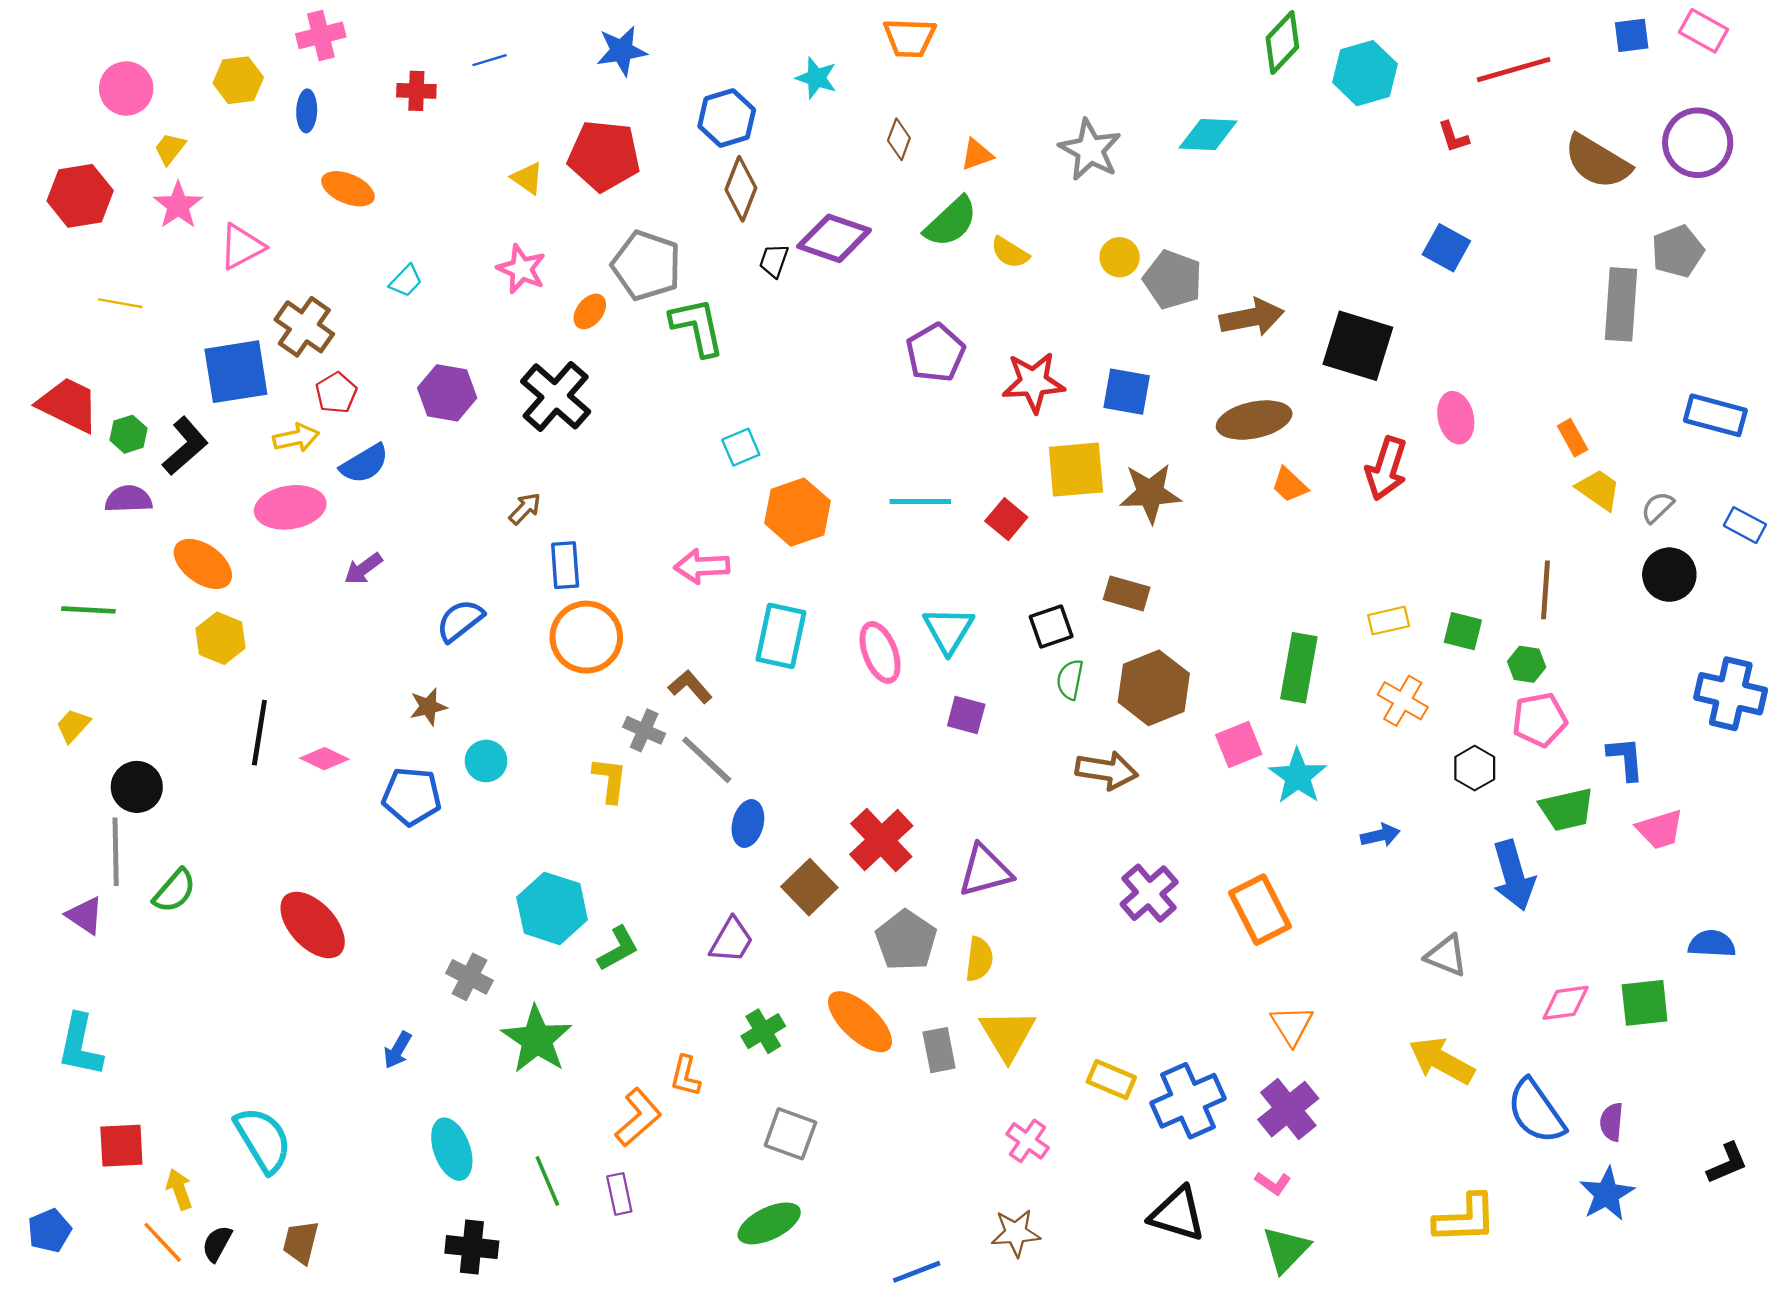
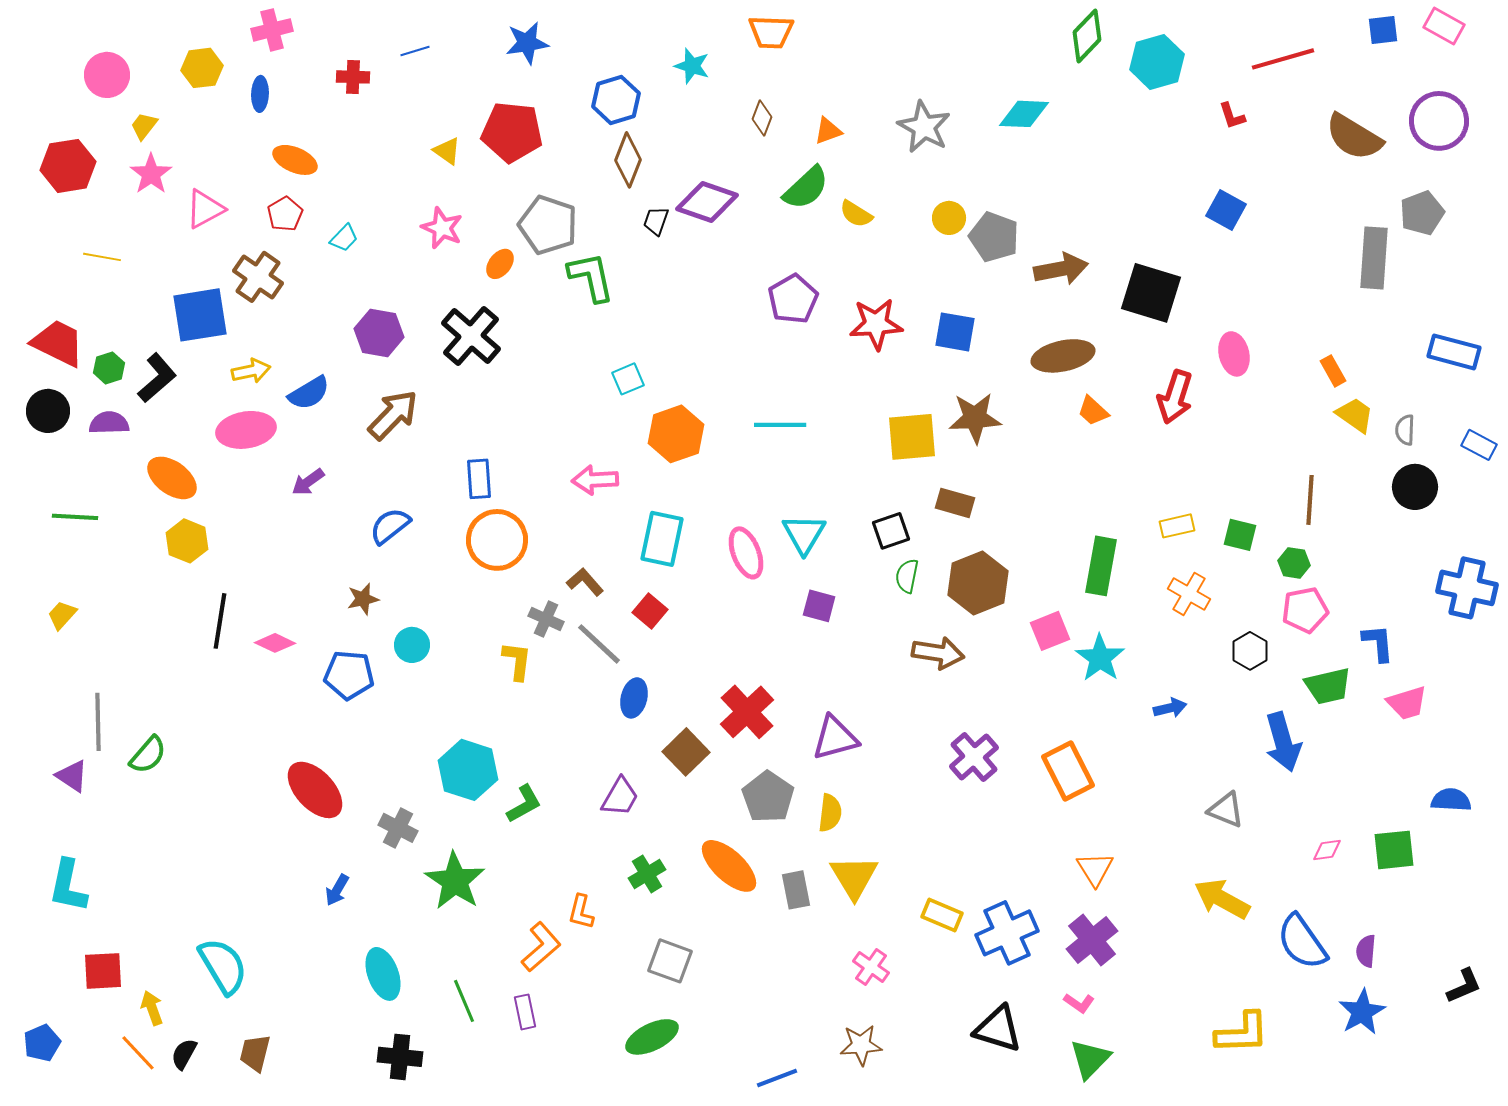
red pentagon: (336, 393) -> (285, 214), moved
yellow square: (1076, 470) -> (912, 437), moved
gray semicircle: (1658, 507) -> (1405, 430), turned -44
brown arrow: (525, 508) -> (393, 415), moved, size x1.8
red square: (1006, 519) -> (650, 611), moved
black circle: (137, 787) -> (48, 411), moved
red ellipse: (313, 925) -> (315, 790), moved
pink diamond: (1566, 1003) -> (1327, 850), size x0.7

